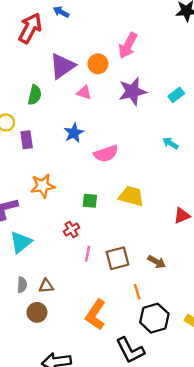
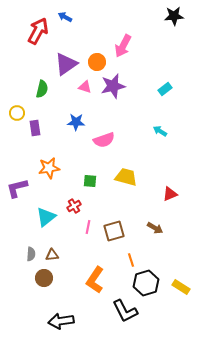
purple star: (132, 91) -> (113, 86), moved
blue star: (74, 133) -> (76, 122), turned 30
cyan triangle: (21, 242) -> (46, 217), moved
brown arrow: (157, 262) -> (155, 228), moved

